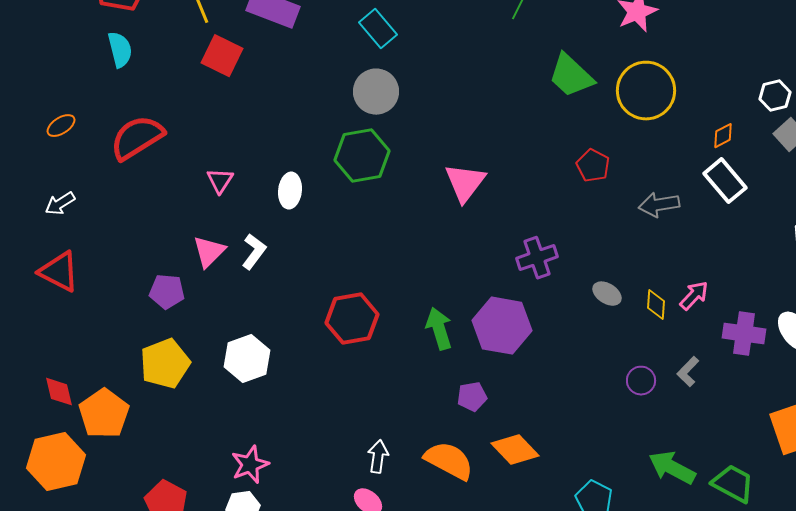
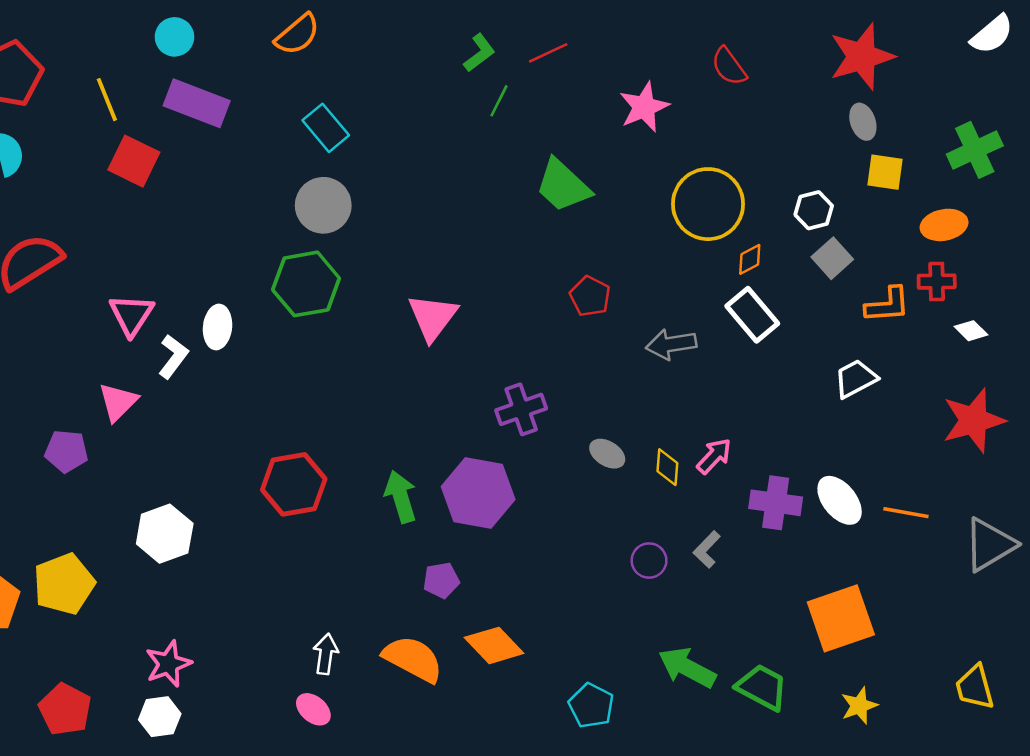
yellow circle: (646, 91) -> (708, 204), moved
pink triangle: (220, 181) -> (131, 315), size x1.4
white L-shape: (254, 252) -> (173, 356), moved
yellow pentagon: (165, 364) -> (64, 584), moved

